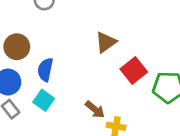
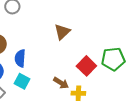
red square: (134, 70) -> (86, 66), moved

